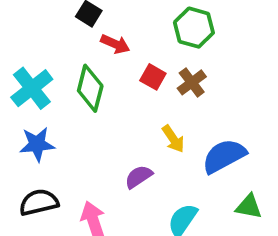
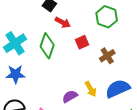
red square: (153, 77) -> (82, 42), turned 32
brown cross: (192, 82) -> (107, 56), moved
yellow arrow: (173, 139) -> (91, 89), moved

